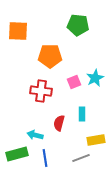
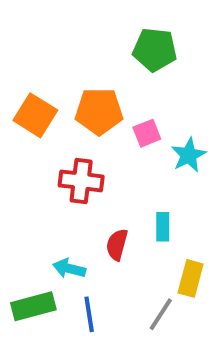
orange square: (18, 31) -> (35, 115), moved, turned 30
pink square: (74, 82) -> (147, 133), moved
yellow rectangle: (96, 140) -> (191, 278), turned -66
gray line: (81, 158) -> (161, 314), turned -36

